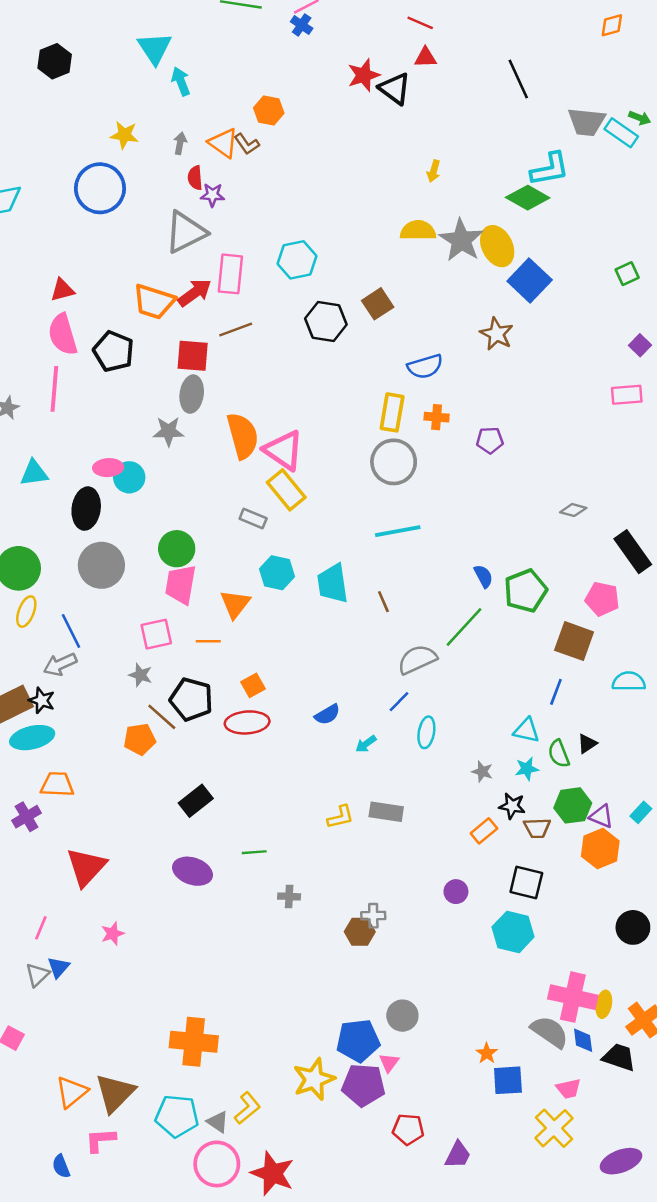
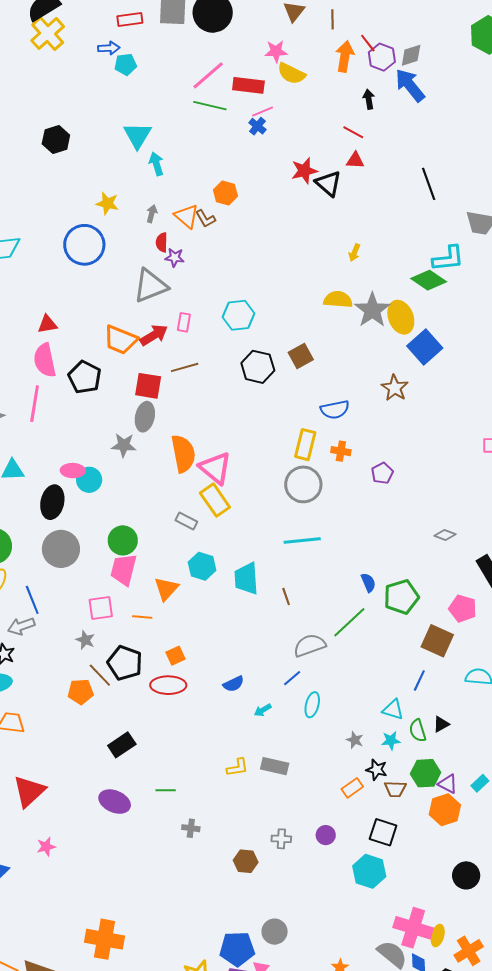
pink rectangle: (230, 274) -> (184, 322), size x0.6
purple pentagon: (490, 440) -> (382, 473), turned -30
gray cross: (373, 916) -> (281, 839), moved

